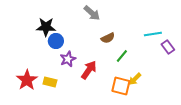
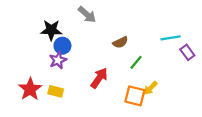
gray arrow: (92, 13) -> (87, 14), moved
purple star: (68, 59) -> (58, 60), moved

